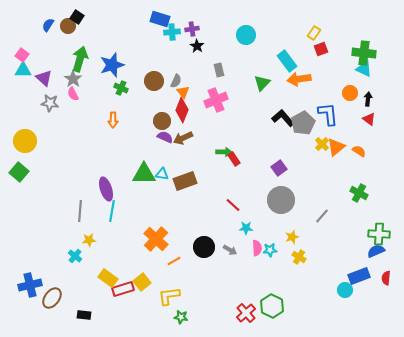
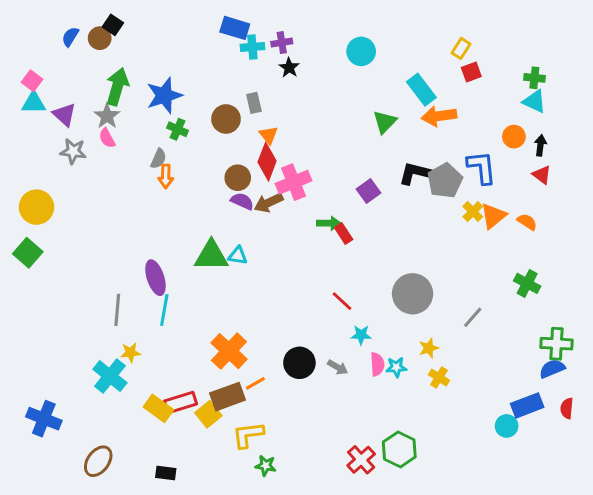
green cross: (364, 53) -> (534, 78), size x0.6
gray rectangle: (219, 70) -> (254, 103), moved
gray semicircle: (176, 81) -> (158, 159), moved
pink cross: (216, 100) -> (294, 182), moved
black L-shape: (283, 118) -> (415, 173), turned -35
purple square: (279, 168) -> (368, 191), moved
brown rectangle: (185, 181) -> (227, 397), moved
cyan cross: (75, 256) -> (110, 376), size x1.6
blue cross: (30, 285) -> (44, 419), turned 35
red rectangle: (123, 289) -> (180, 402), moved
brown ellipse: (52, 298) -> (98, 461), moved
black rectangle: (84, 315) -> (166, 473), moved

